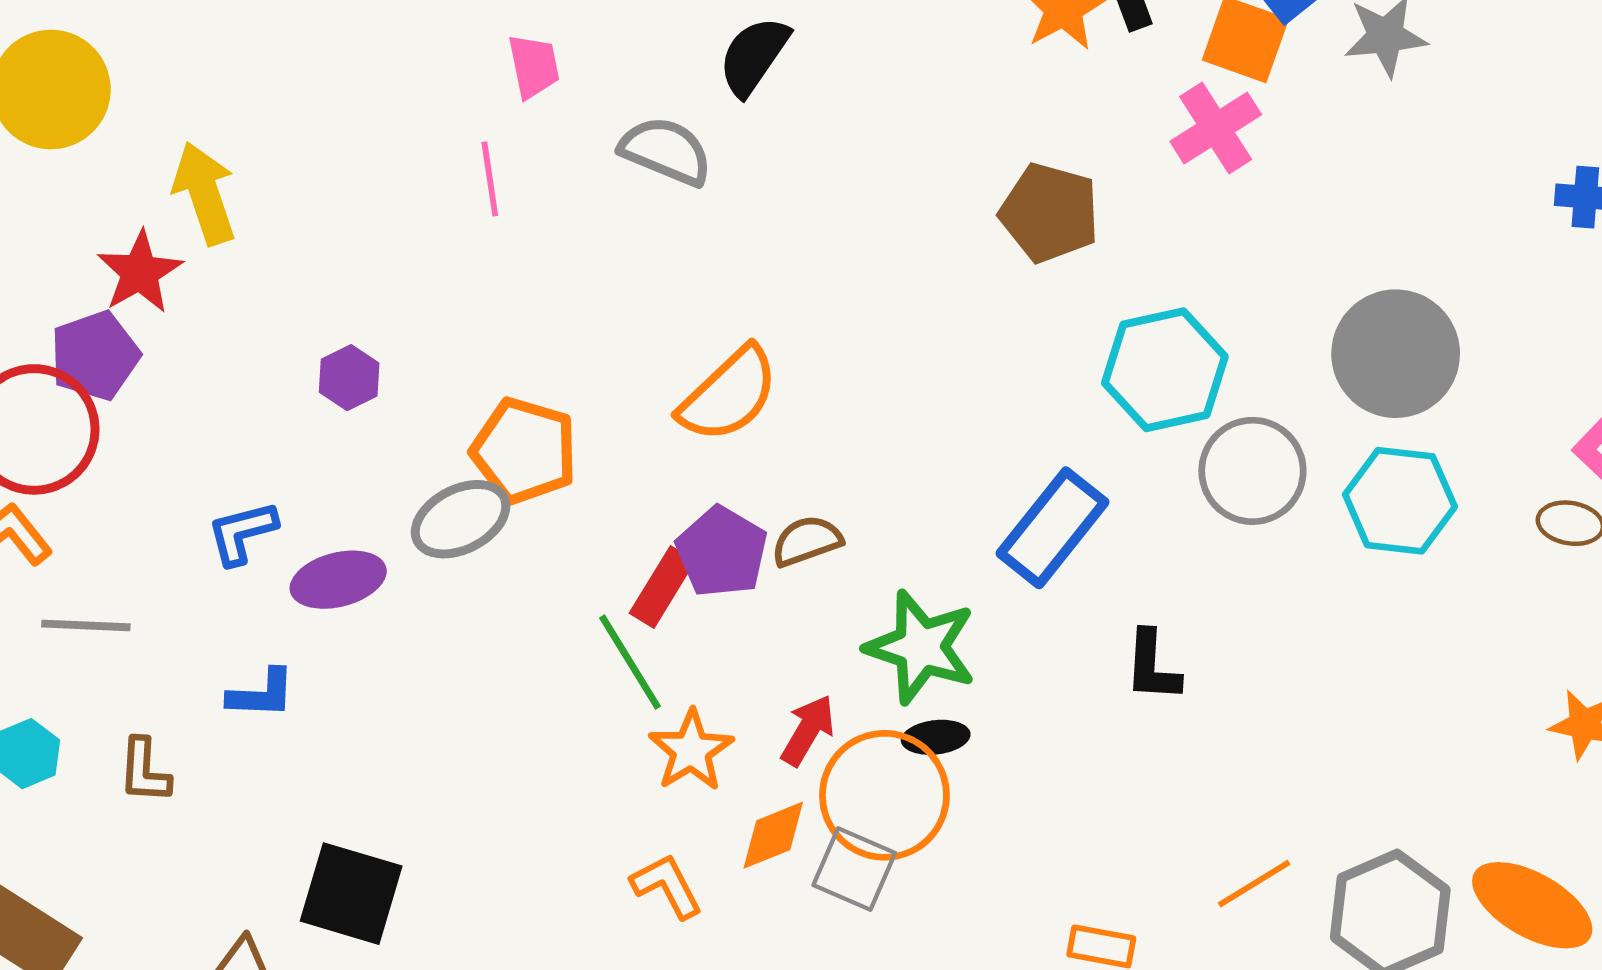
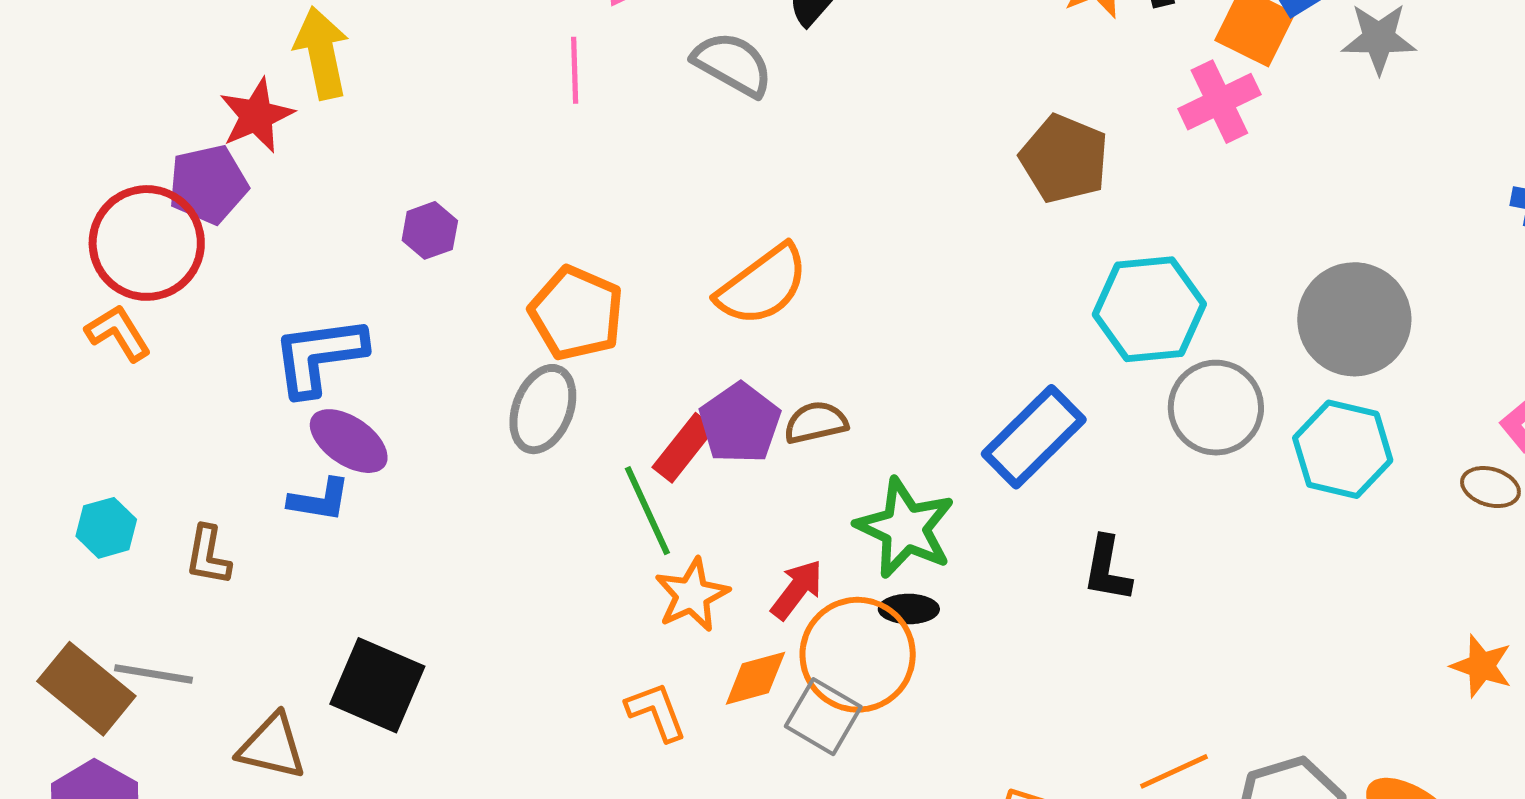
gray ellipse: (461, 519) -> (543, 409), moved, turned -48
blue L-shape: (242, 533) -> (319, 356), size x1.5
purple ellipse: (338, 580) -> (349, 441), moved, turned 42
gray line: (86, 625) -> (153, 674), moved

